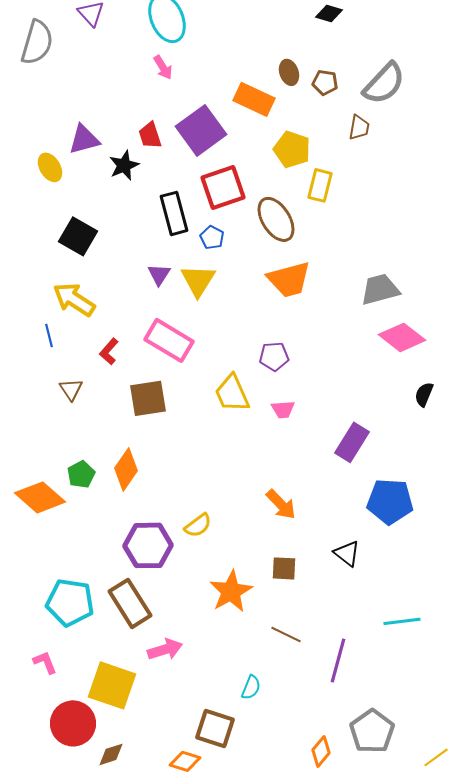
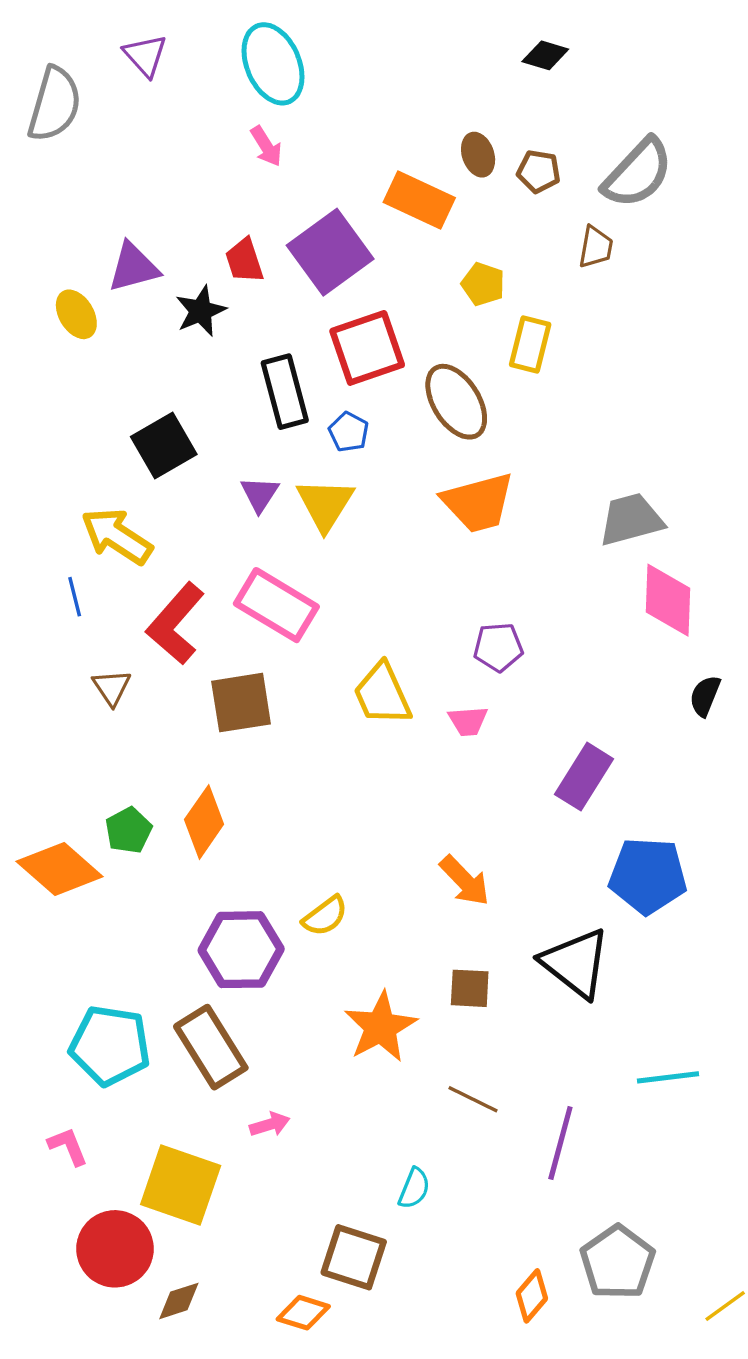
yellow pentagon: (292, 149) -> (483, 284), size x0.7
black square: (78, 236) -> (164, 445), moved, turned 30
pink diamond: (402, 337) -> (668, 600), turned 54
red L-shape: (109, 351) -> (176, 624), size x1.8
purple pentagon: (274, 356) -> (498, 647), moved
black triangle: (347, 553) -> (576, 963), size x1.6
pink arrow: (165, 649) -> (270, 1124), size x0.7

